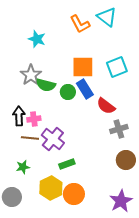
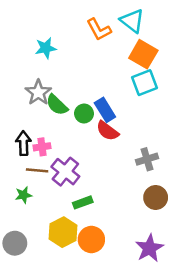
cyan star: (37, 39) -> (46, 48), turned -30
orange square: (83, 67) -> (143, 54), moved, turned 30
green semicircle: (46, 85) -> (57, 105), turned 30
red semicircle: (106, 106) -> (107, 131), moved
green star: (23, 167) -> (23, 195), moved

